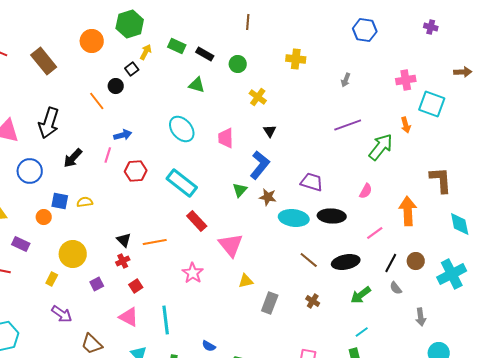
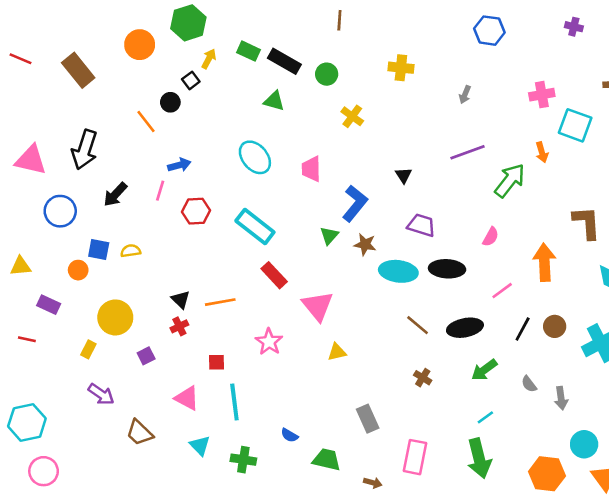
black rectangle: (205, 54) -> (284, 61), size x1.4
black triangle: (270, 131) -> (403, 175), moved
red square: (136, 286) -> (216, 362), moved, turned 32
gray semicircle: (396, 288) -> (529, 384), moved
gray rectangle: (270, 303) -> (368, 419), moved, turned -45

